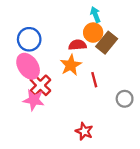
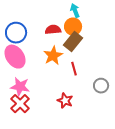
brown rectangle: (107, 43) -> (73, 42), moved
red semicircle: (77, 45) -> (53, 30), moved
red cross: (40, 85) -> (20, 104), moved
red star: (84, 131) -> (65, 101), moved

